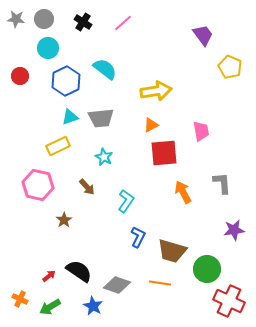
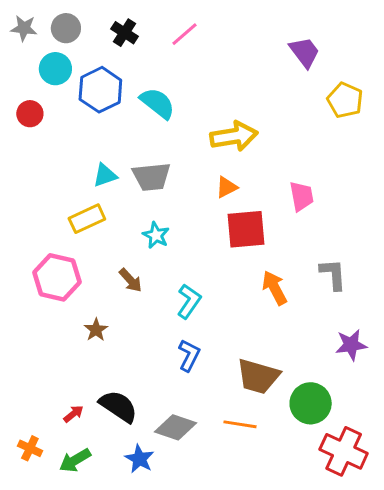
cyan circle: (48, 48) -> (55, 69), moved
blue hexagon: (66, 81) -> (100, 90), moved
blue L-shape: (138, 237) -> (189, 355), moved

